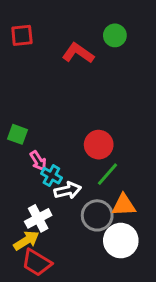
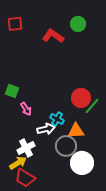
red circle: (99, 145) -> (81, 98), moved
green line: (108, 174) -> (92, 106), moved
cyan cross: (51, 176) -> (57, 119), moved
orange triangle: (124, 205) -> (76, 131), moved

